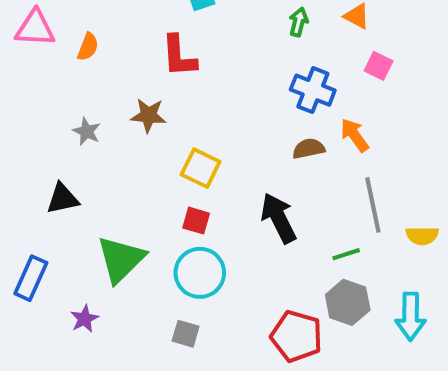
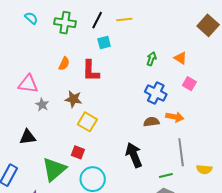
pink triangle: (35, 28) -> (28, 84), moved
orange semicircle: (88, 47) -> (64, 64), moved
orange arrow: (355, 135) -> (175, 117), turned 132
yellow square: (201, 168) -> (87, 122), moved
red square: (196, 221) -> (78, 152), moved

